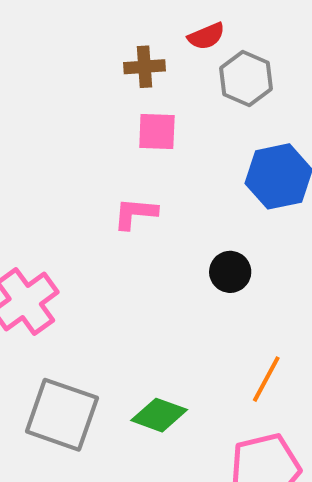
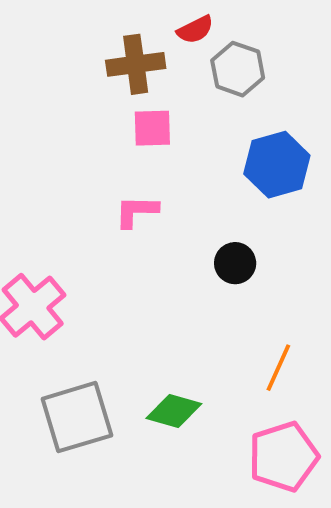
brown cross: (144, 67) -> (136, 64), size x1.4
gray square: (62, 415) -> (77, 417), turned -32

